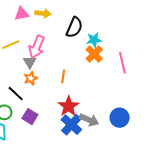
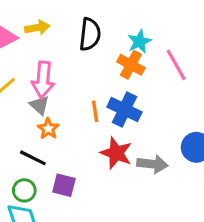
cyan star: (94, 40) -> (139, 41), moved
blue cross: (71, 125) -> (124, 110), moved

